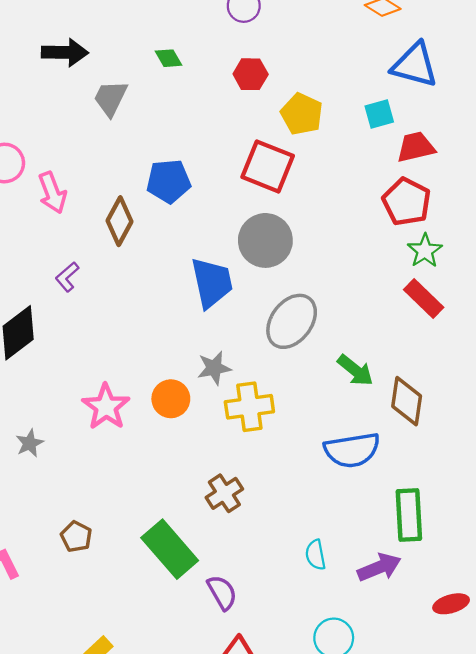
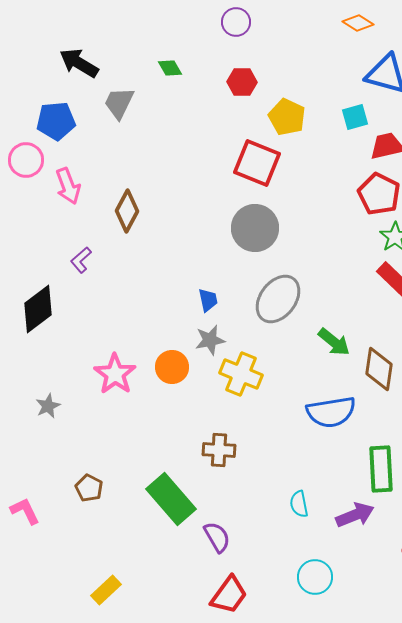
black arrow: (65, 53) -> (79, 63), turned -150
blue pentagon: (169, 181) -> (56, 121), moved
blue trapezoid: (212, 283) -> (208, 300), moved, size x0.5
yellow cross: (249, 407) -> (241, 374), turned 30
brown cross: (224, 493) -> (219, 450), turned 36

